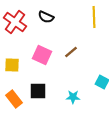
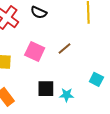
black square: (38, 91) -> (46, 89), moved

